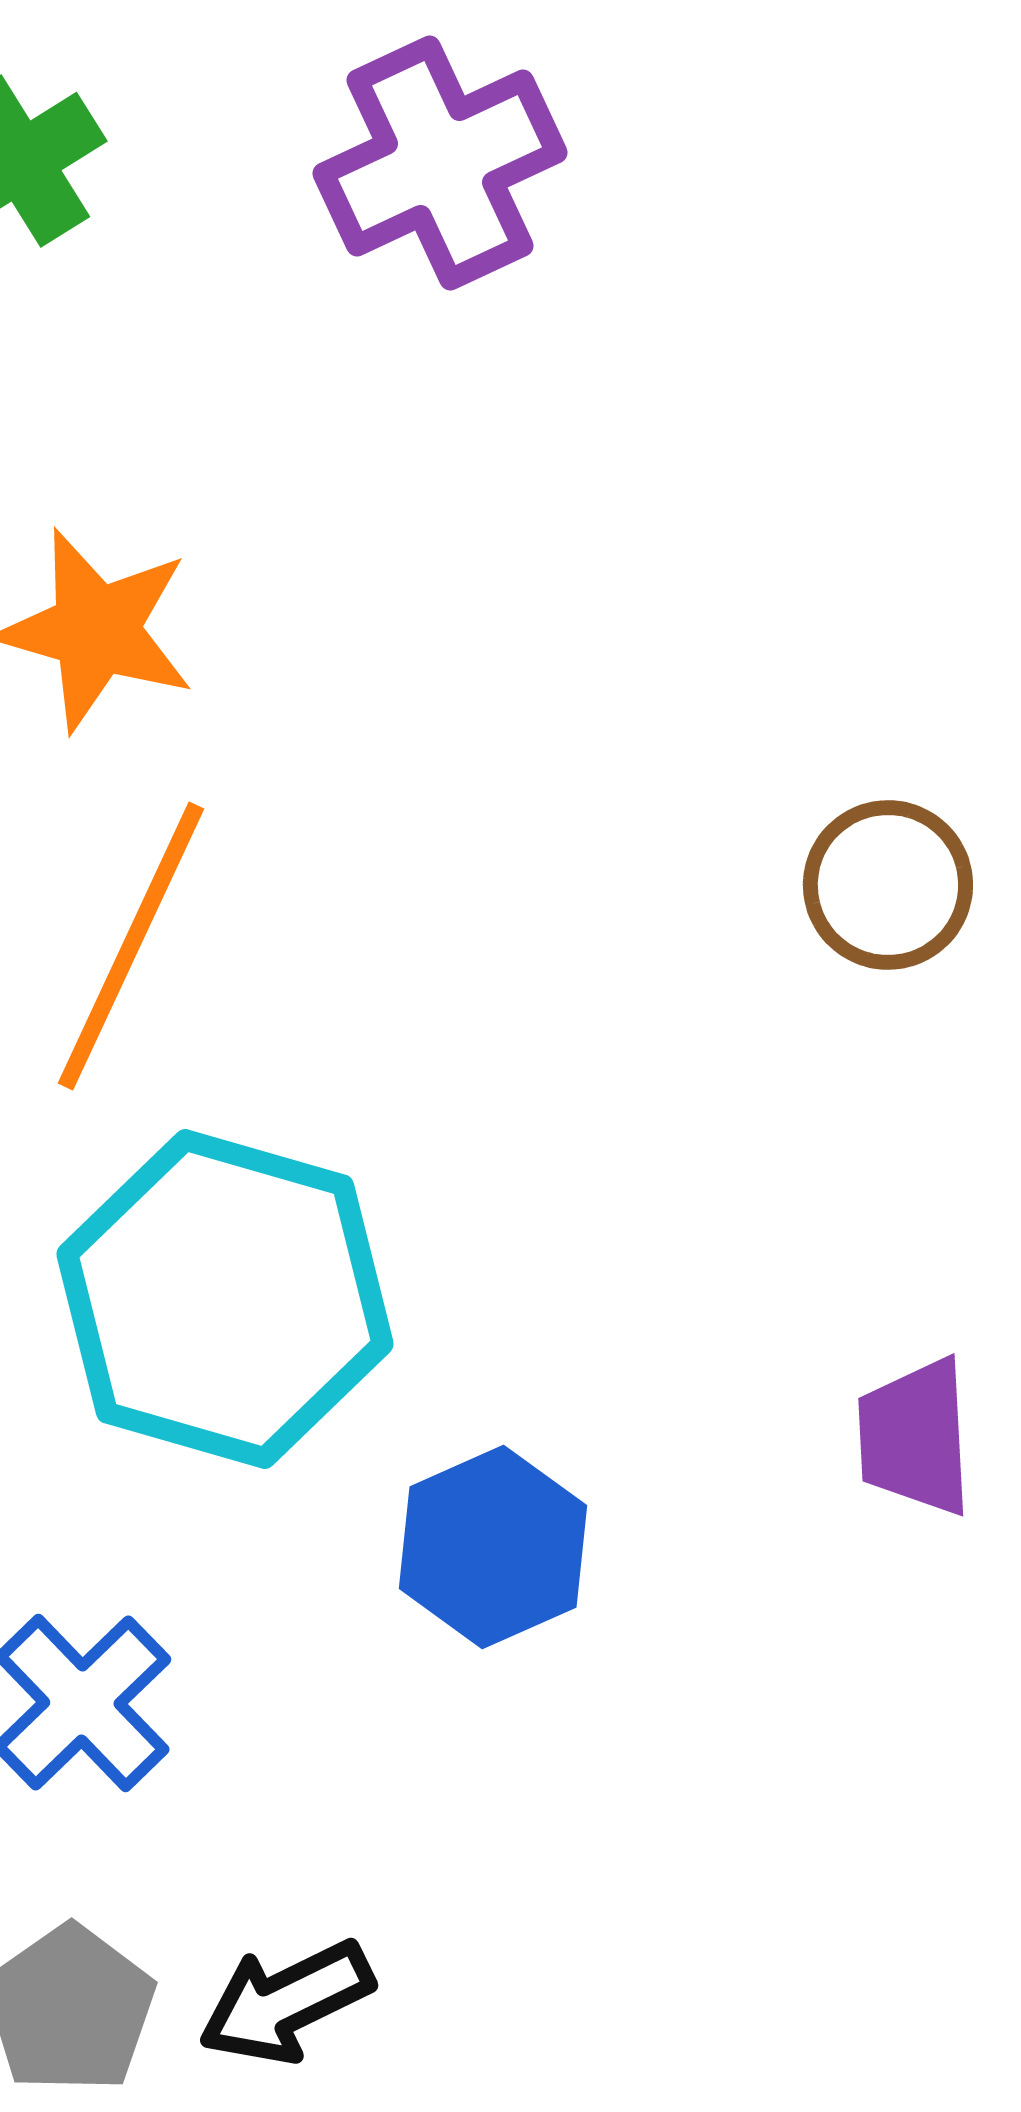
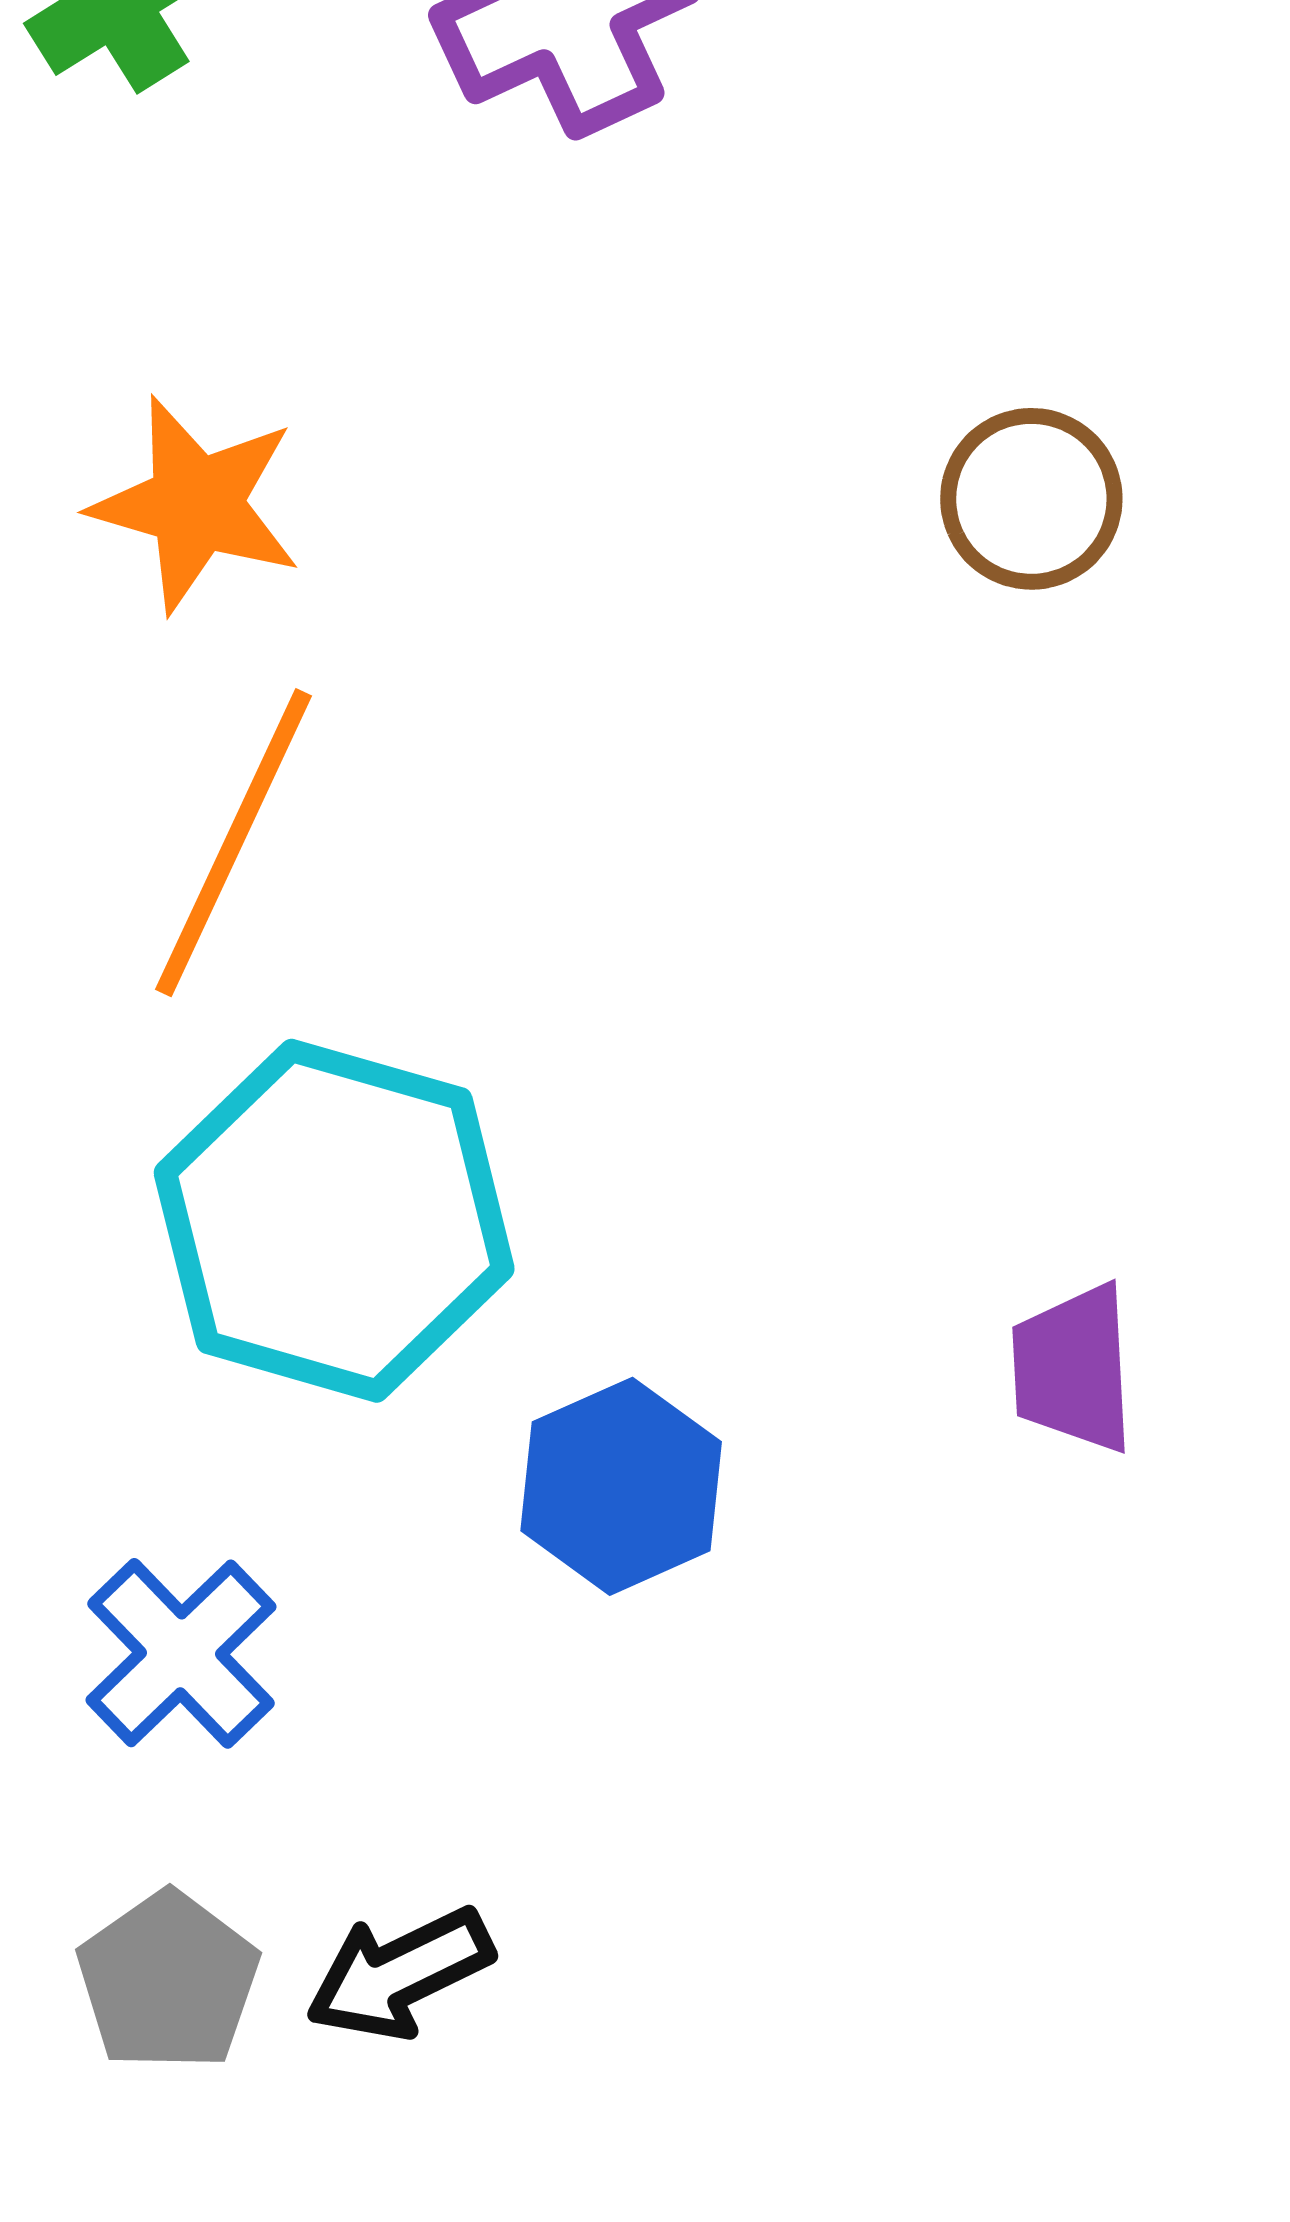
brown circle: (888, 885) -> (1031, 499), moved

